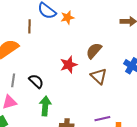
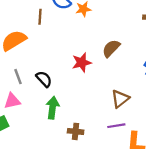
brown triangle: (99, 76) -> (120, 99), moved, turned 36
gray line: (13, 80) -> (18, 77), turned -32

